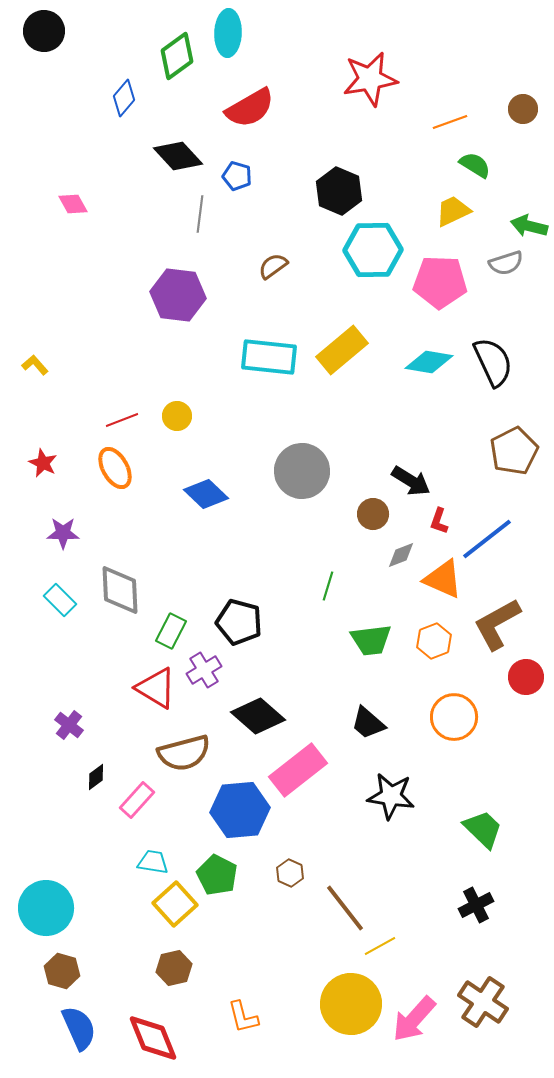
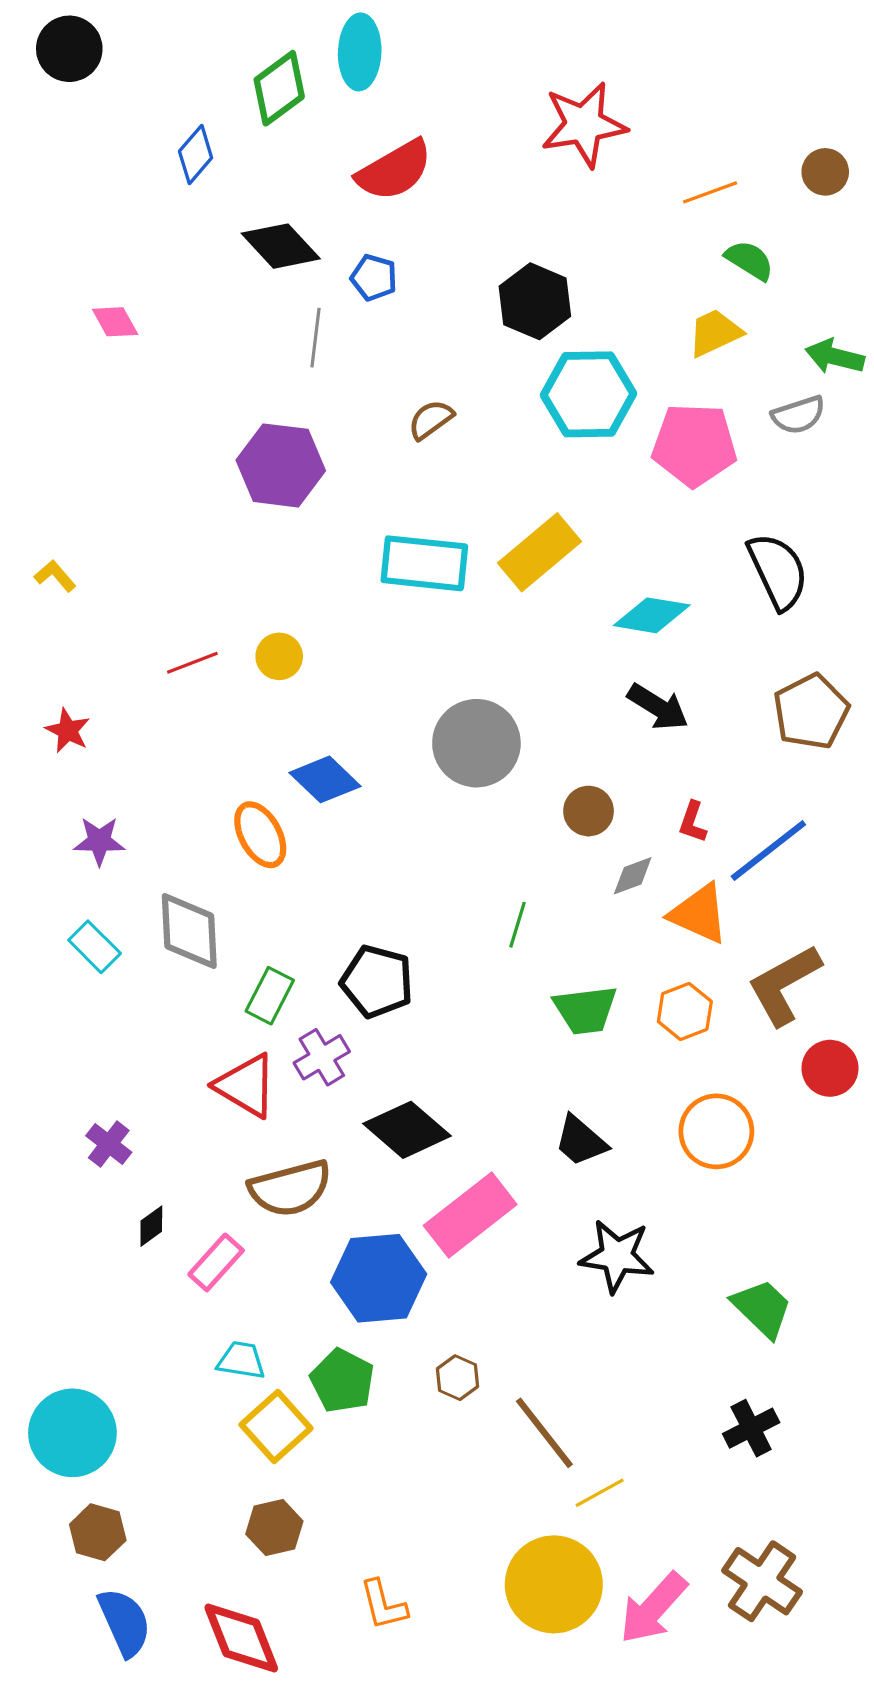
cyan diamond: (429, 362) -> (652, 615), moved
orange ellipse: (115, 468) -> (260, 835), moved
black arrow: (411, 481) -> (658, 707), moved

